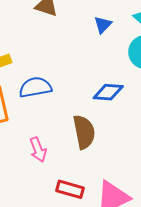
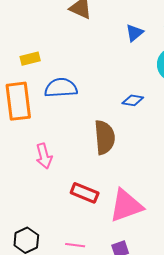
blue diamond: (108, 92) -> (133, 100), size x0.7
pink arrow: (38, 150) -> (44, 156), moved

